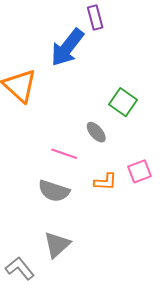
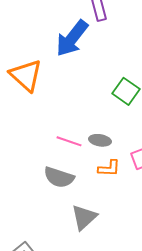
gray ellipse: (96, 132) -> (100, 140), moved, turned -40
gray triangle: (57, 245) -> (84, 217), moved

